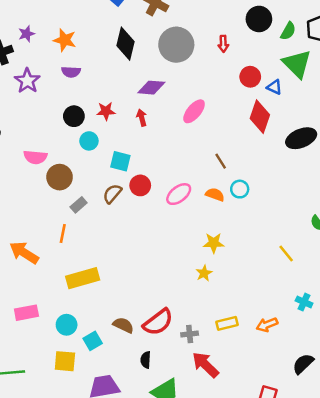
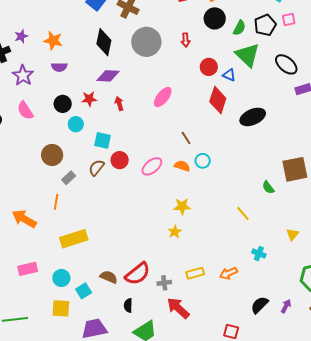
purple diamond: (151, 88) -> (108, 76), moved
pink semicircle: (35, 157) -> (25, 110), moved, turned 54

